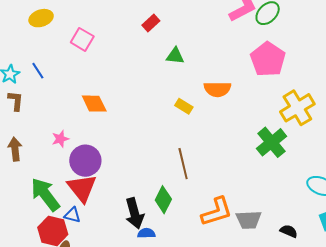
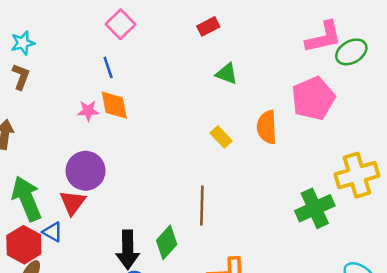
pink pentagon: (268, 59) -> (313, 98), moved
blue line: (38, 71) -> (108, 67), moved
orange semicircle: (217, 89) -> (267, 127), turned 72
pink star: (60, 139) -> (88, 111), moved
red triangle: (82, 188) -> (73, 203), size x0.7

